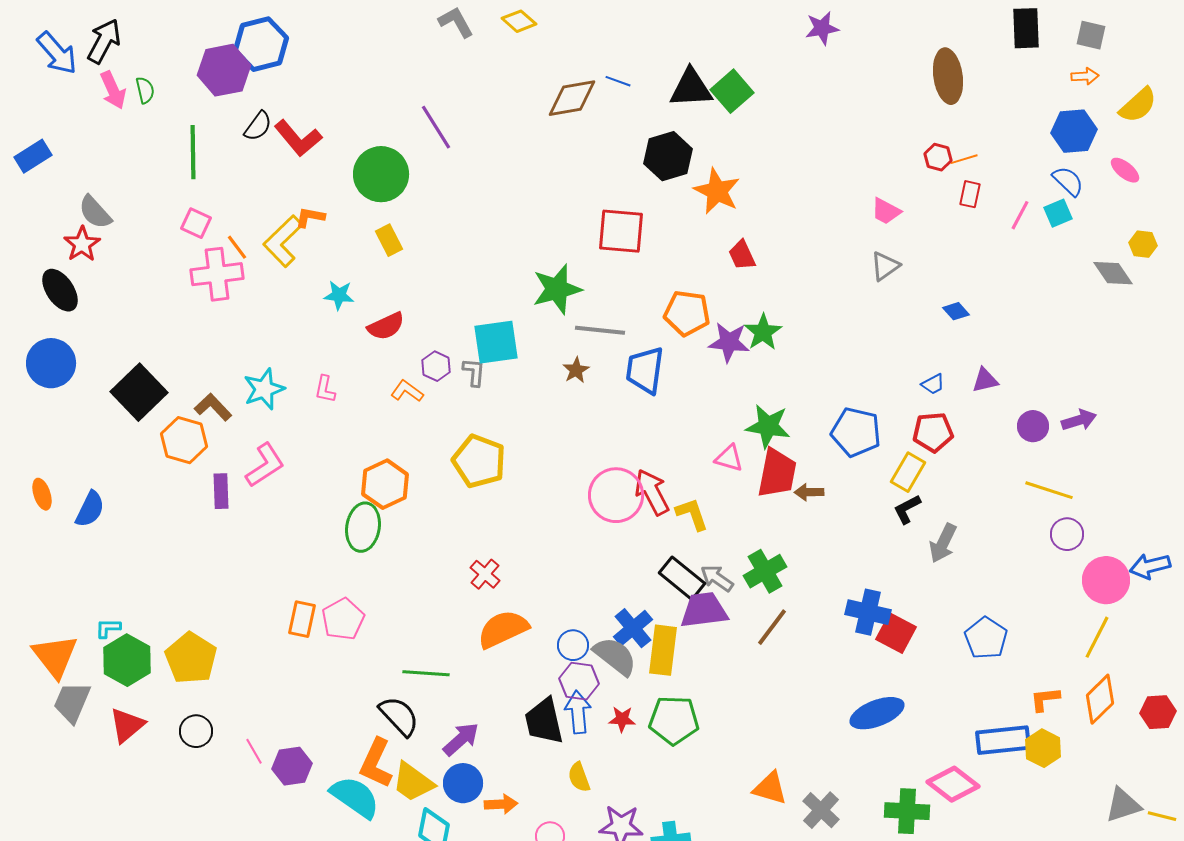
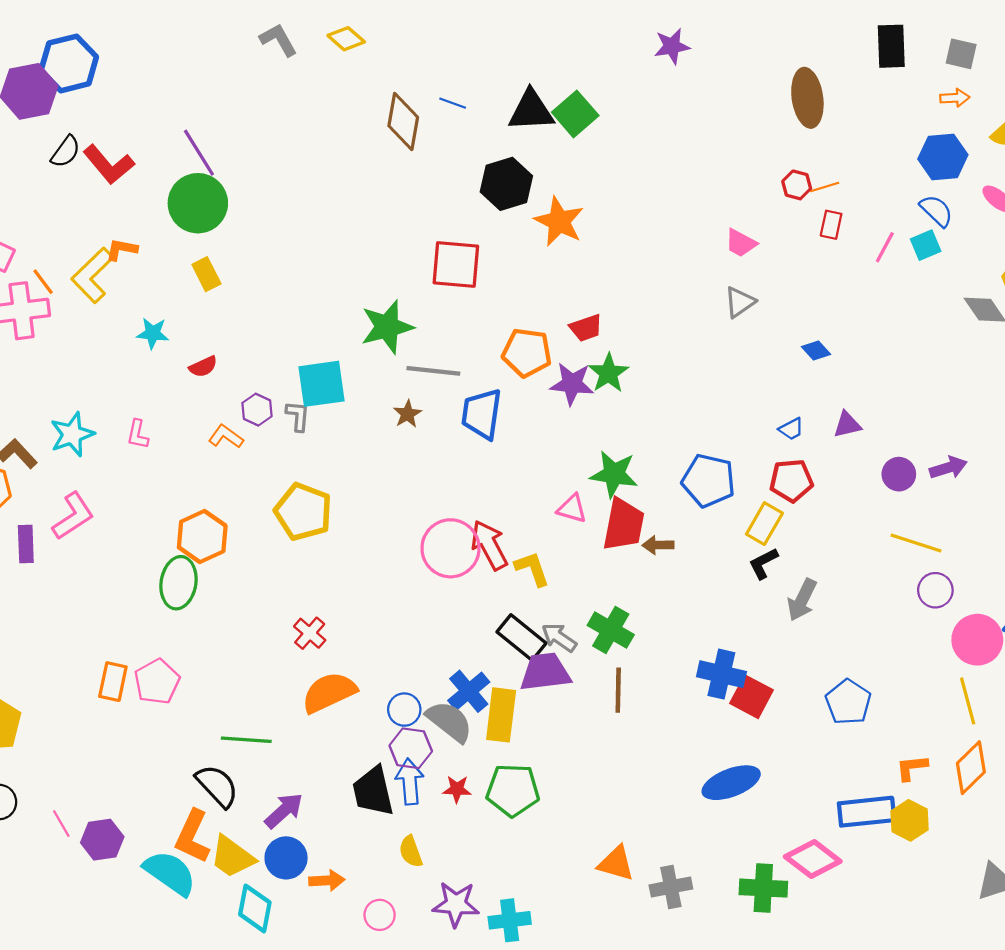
brown diamond: (572, 98) -> (403, 121), turned -70
purple line: (436, 127) -> (199, 153), moved
red trapezoid: (742, 255) -> (586, 328), moved, turned -84
red semicircle: (386, 326) -> (203, 367), size x0.7
green cross: (765, 571) -> (611, 630), turned -30
brown line: (772, 627) -> (618, 690), turned -36
yellow line: (1097, 637) -> (968, 701), turned -42
gray cross: (821, 810) -> (671, 887), turned 36

